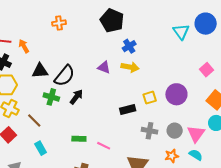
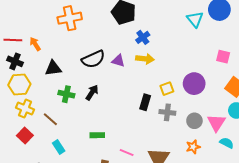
orange cross: (59, 23) -> (70, 18), size x1.6
pink square: (206, 70) -> (223, 57), turned -32
black semicircle: (64, 76) -> (93, 59), moved, turned 30
black rectangle: (128, 110) -> (145, 102), turned -56
gray cross: (150, 131) -> (167, 112), moved
pink line: (104, 146) -> (127, 153), moved
cyan semicircle: (196, 155) -> (227, 143), moved

